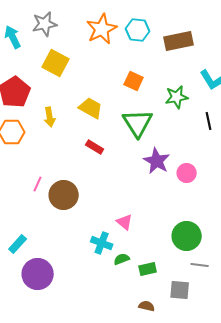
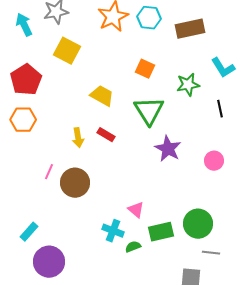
yellow arrow: (50, 117) -> (78, 138), moved
pink circle: (187, 173) -> (214, 161), moved
green rectangle: (148, 269) -> (161, 232), moved, size x1.4

